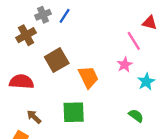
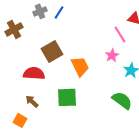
brown cross: (26, 35) -> (14, 29), moved
red semicircle: (21, 82) -> (34, 73), moved
green semicircle: (136, 116) -> (122, 100), size x1.5

